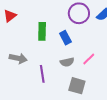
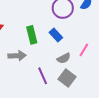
gray arrow: (18, 58) -> (17, 56), moved
gray square: (77, 86) -> (67, 78), moved, turned 36

